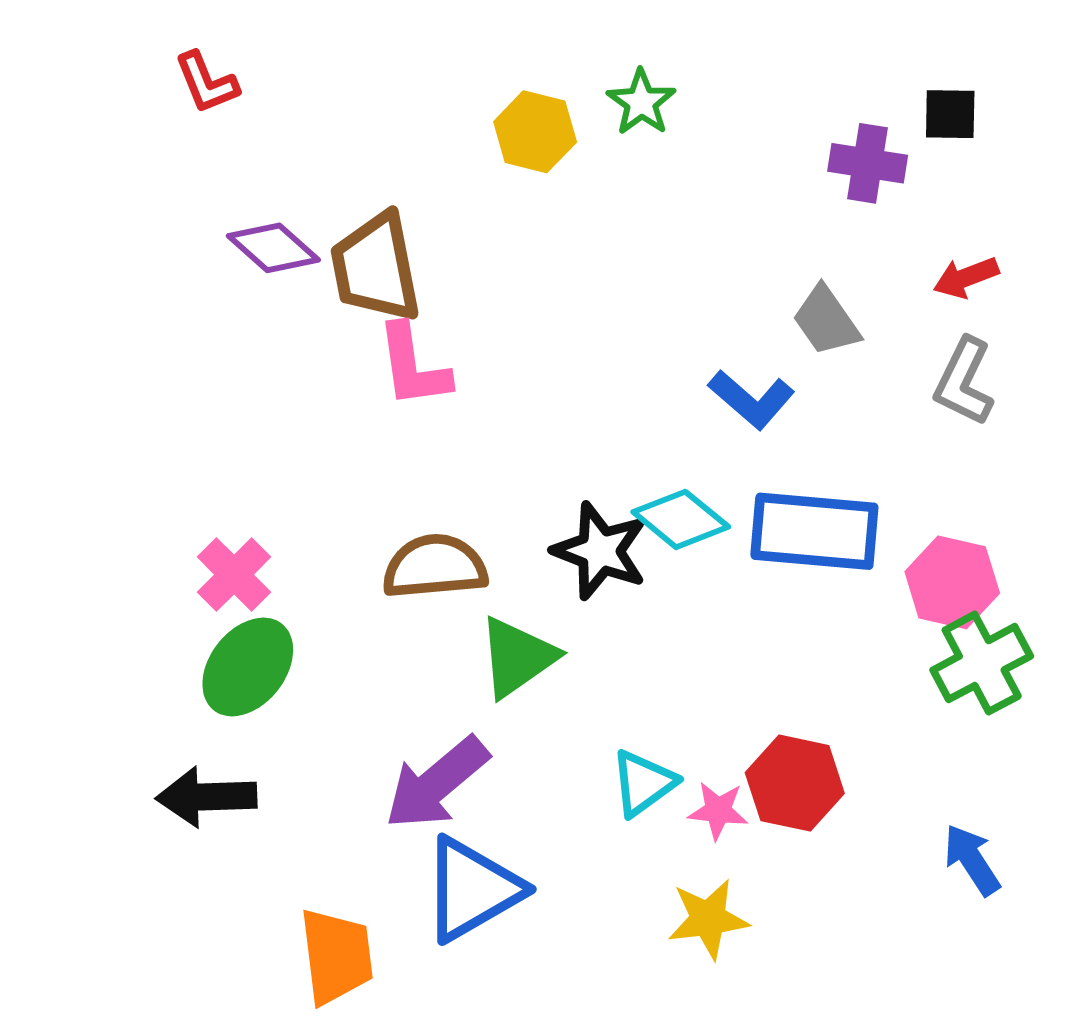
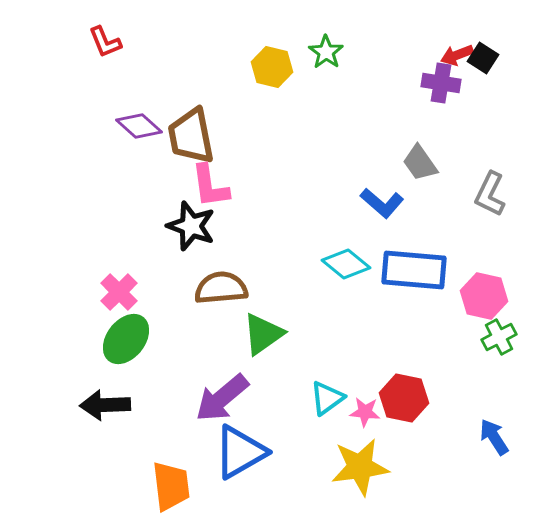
black square: (950, 114) -> (483, 58), turned 32
red arrow: (966, 277) -> (457, 55), moved
black star: (600, 551) -> (191, 226), moved
green cross: (982, 663) -> (499, 337), size x0.7
yellow star: (708, 919) -> (360, 467), size x1.4

